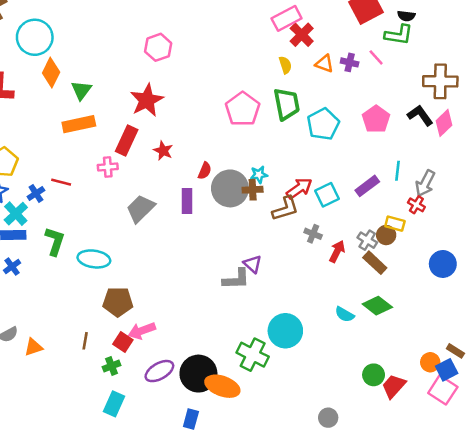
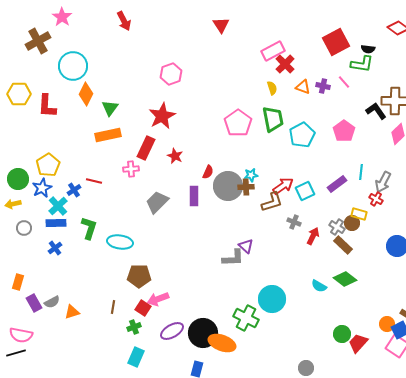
black L-shape: (420, 115) -> (376, 111), moved

